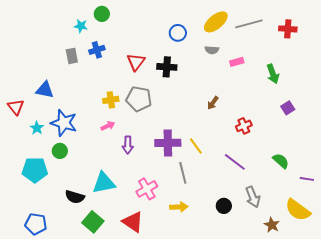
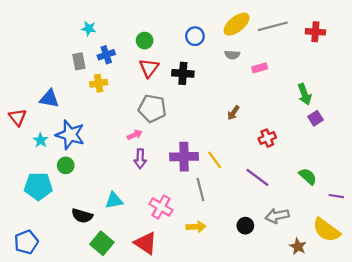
green circle: (102, 14) -> (145, 41), moved
green arrow: (273, 74) -> (304, 94), moved
yellow cross: (111, 100) -> (99, 83), moved
pink arrow: (108, 126) -> (135, 135), moved
cyan triangle: (104, 183) -> (114, 200), size x0.7
pink cross: (147, 189) -> (161, 207), turned -30
gray arrow: (253, 197) -> (277, 216), turned 100
blue pentagon: (36, 224) -> (26, 242), moved, turned -30

